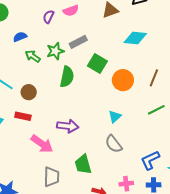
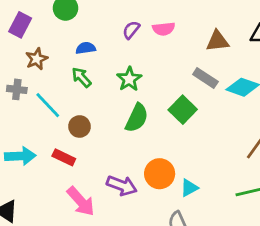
gray rectangle: (78, 42) -> (205, 78), moved, turned 48
green star: (55, 51) -> (129, 79), turned -30
green arrow: (33, 56) -> (81, 77), moved
orange circle: (123, 80) -> (160, 174), moved

